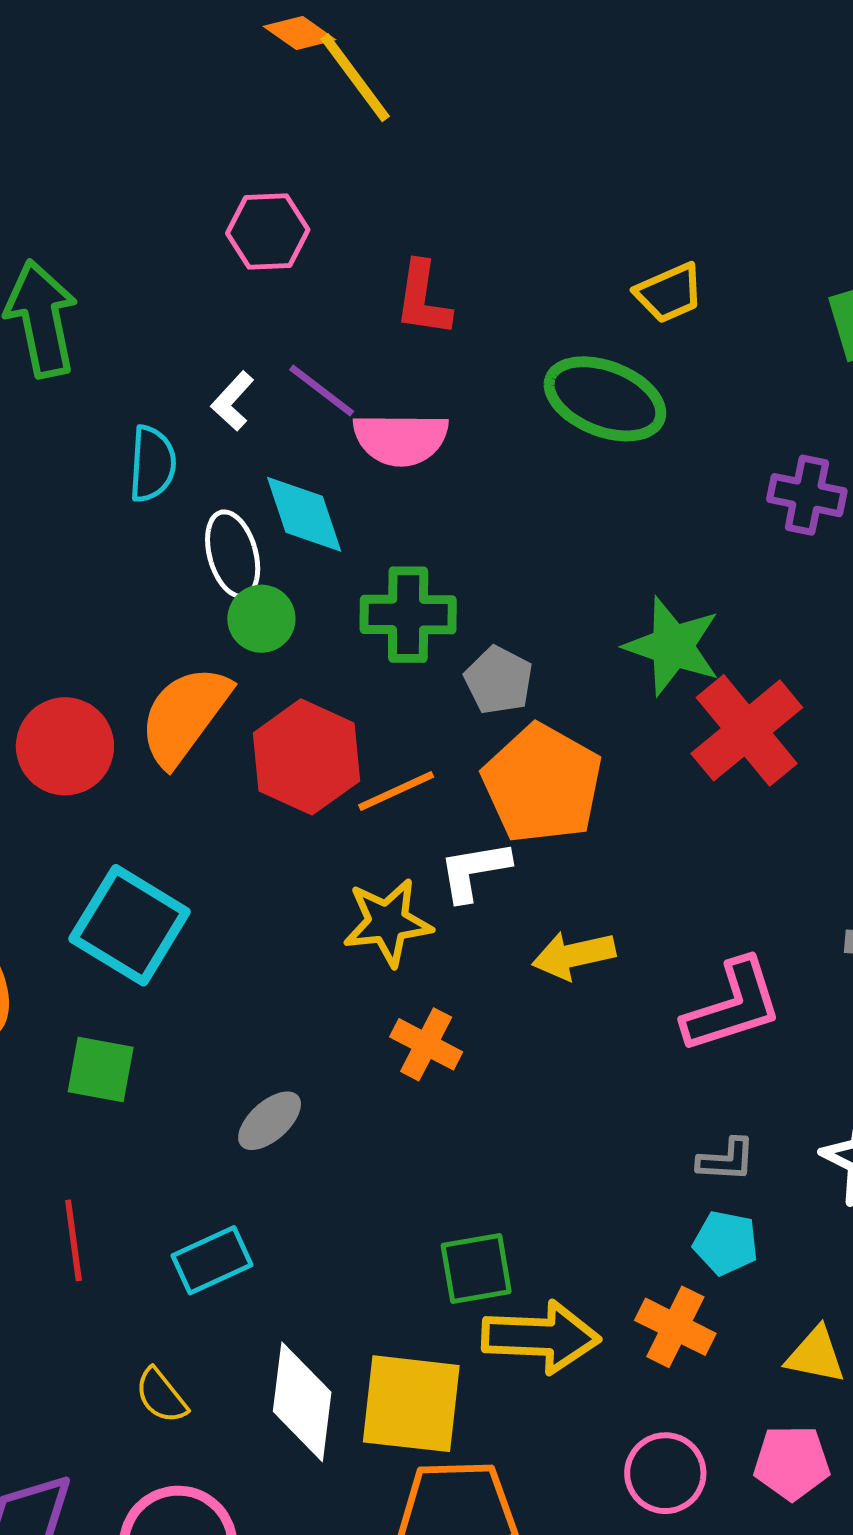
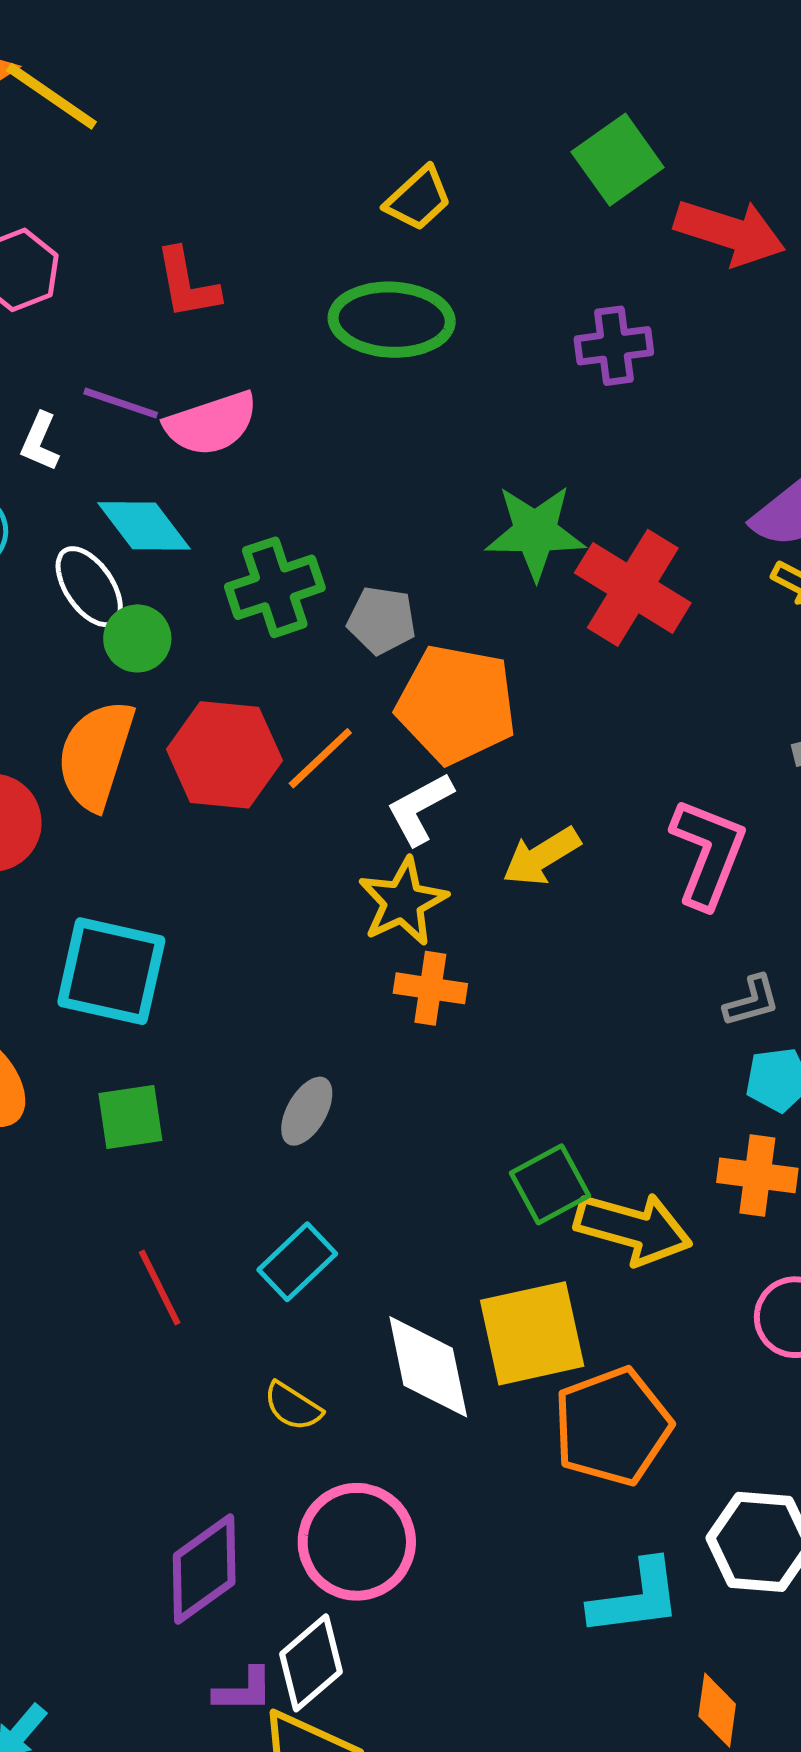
yellow star: (388, 922) -> (403, 902), moved
pink L-shape: (733, 1006) -> (708, 853), turned -32
yellow arrow: (541, 1337) -> (633, 1228), turned 32

